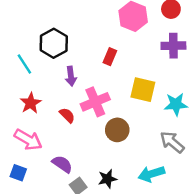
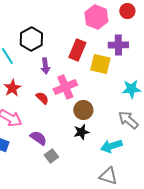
purple cross: (173, 46) -> (118, 45), moved
red rectangle: (110, 57) -> (77, 50), size x1.5
yellow square: (143, 90) -> (100, 64), moved
black star: (107, 179) -> (81, 132), moved

